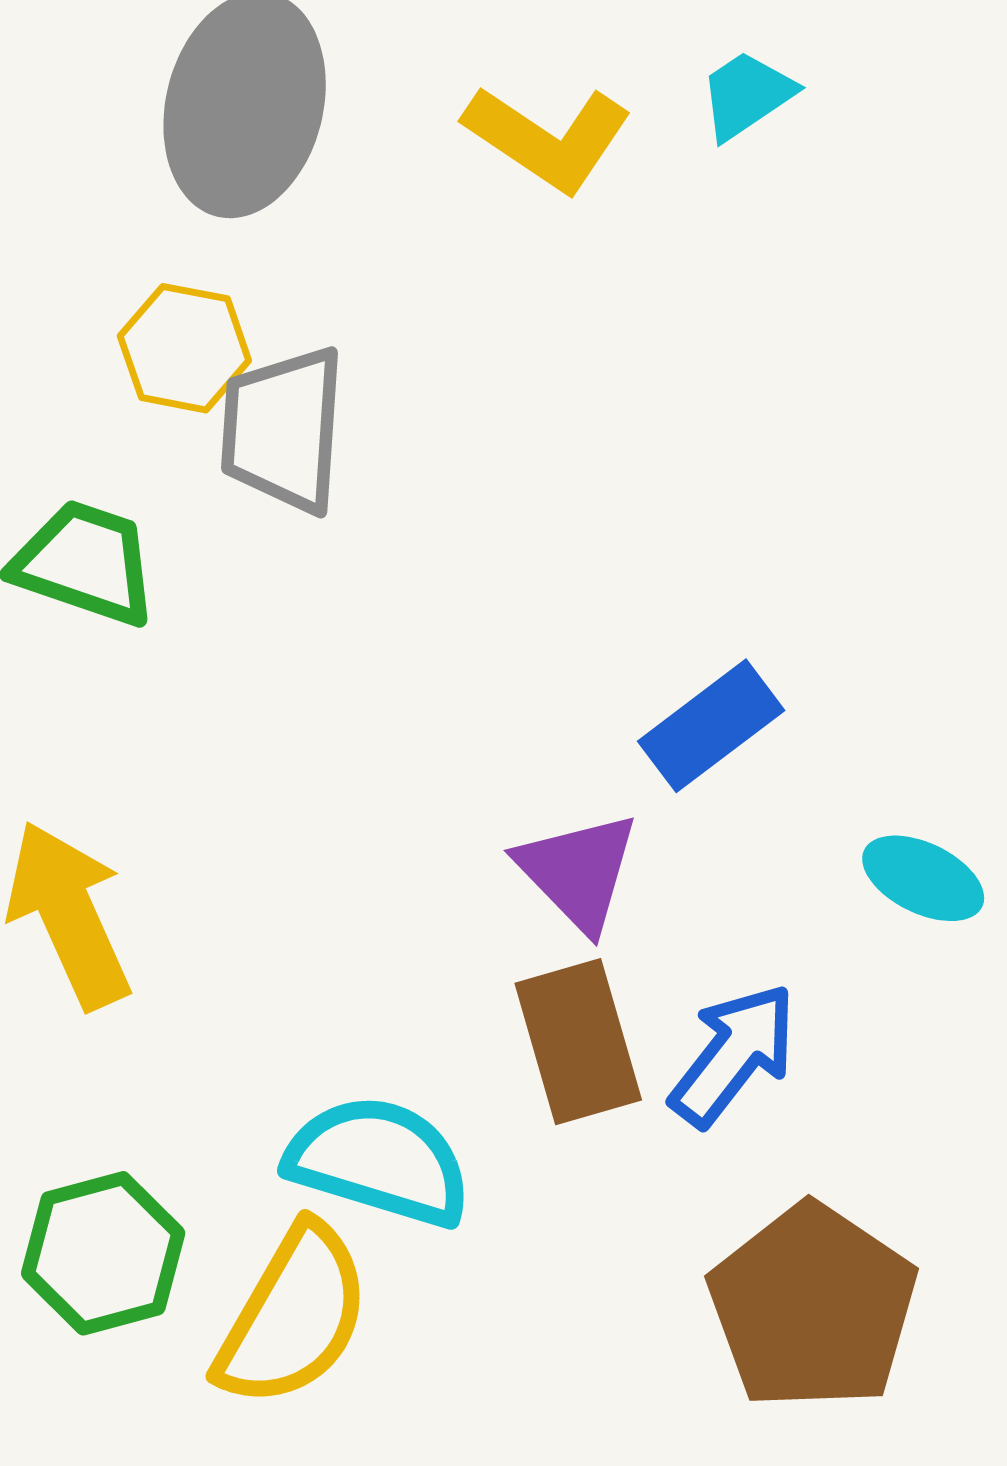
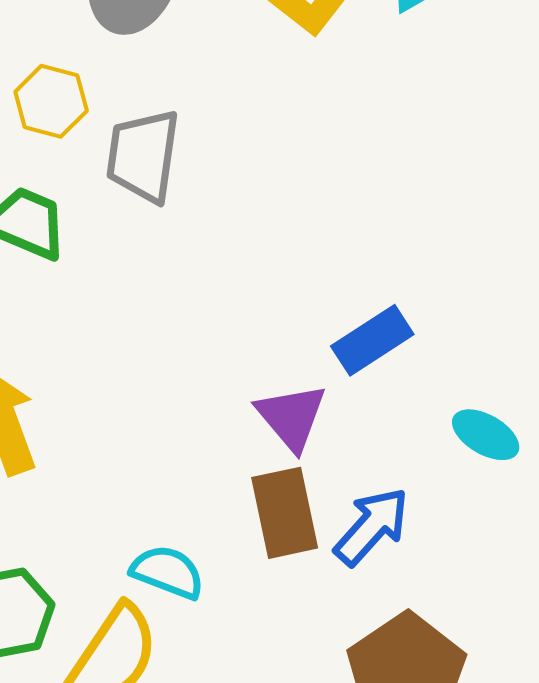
yellow hexagon: (184, 348) -> (51, 101), moved
cyan semicircle: (379, 1161) -> (168, 572), size x0.7

